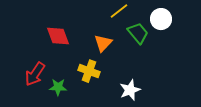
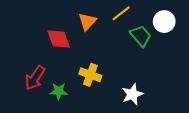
orange triangle: (103, 43) -> (87, 22), moved

